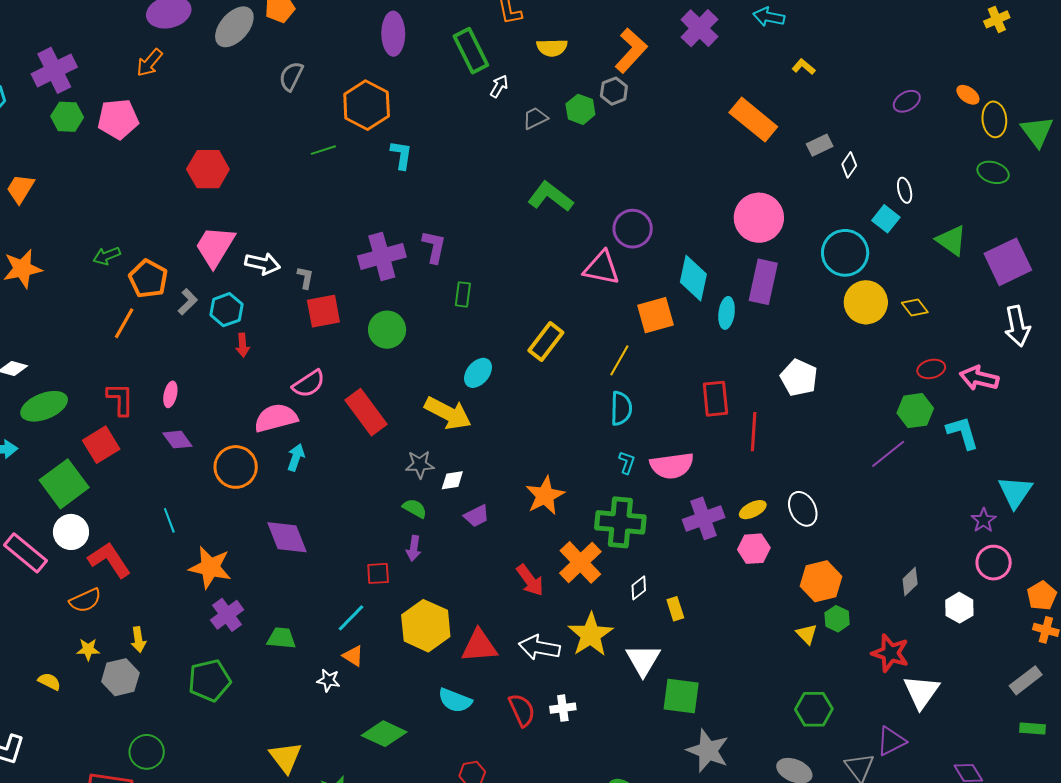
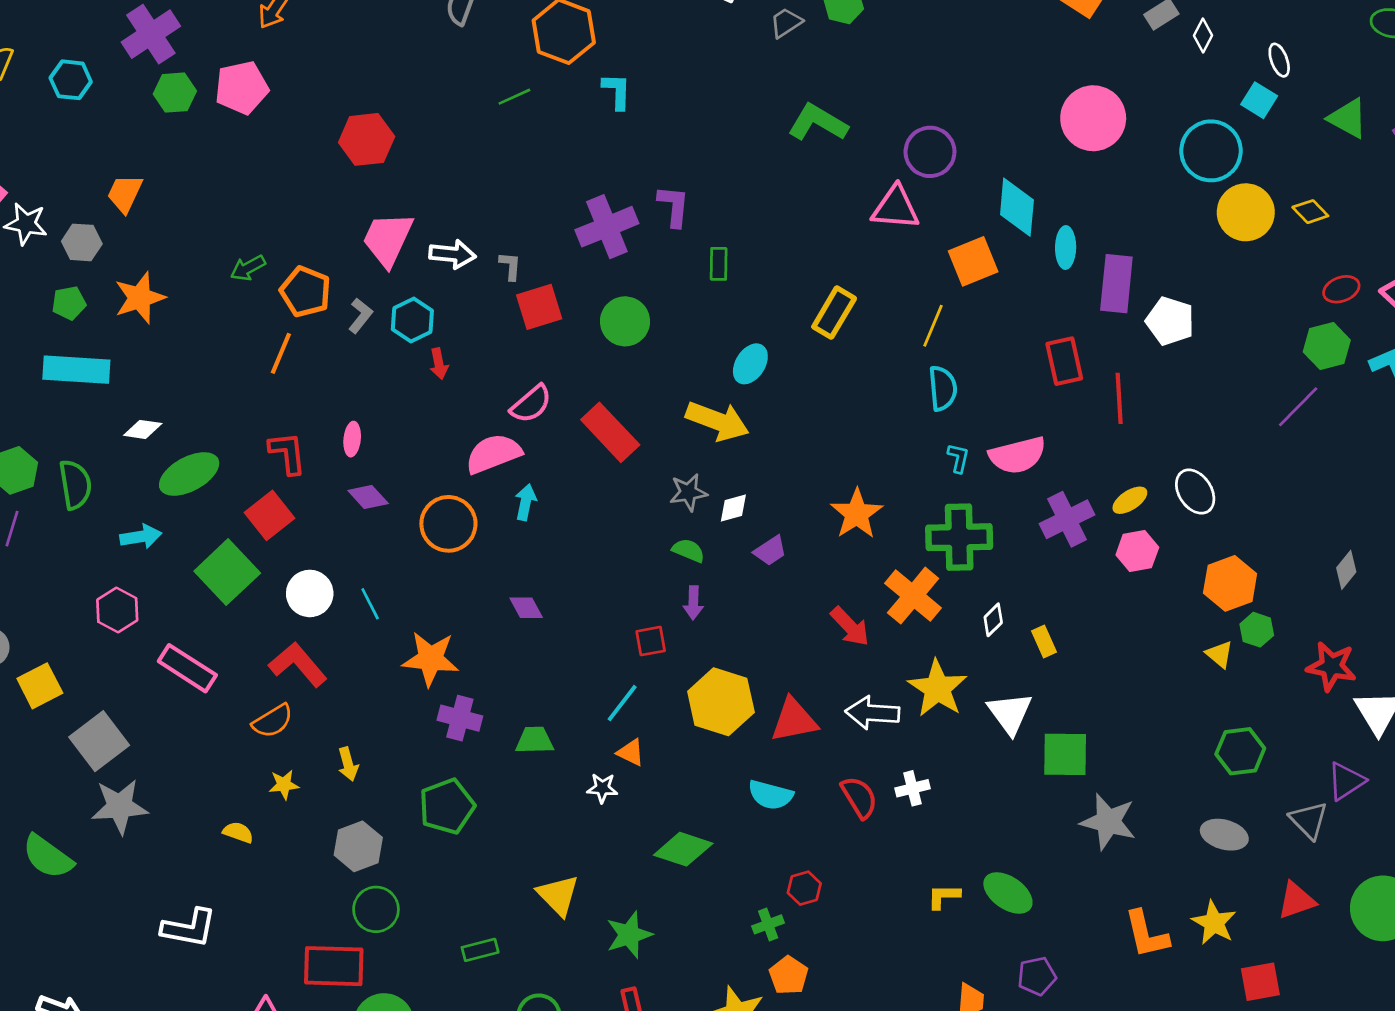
purple rectangle: (763, 282) -> (1116, 284), moved
white circle: (71, 532) -> (310, 593), moved
purple diamond: (287, 537) -> (526, 608), size x0.6
purple cross: (227, 615) -> (460, 718), turned -32
gray hexagon: (120, 677) -> (358, 846), moved

